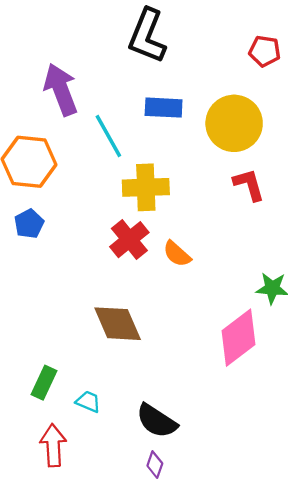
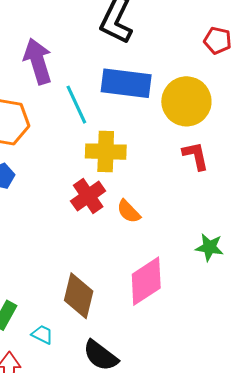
blue rectangle: (164, 108) -> (126, 83), size x1.5
brown diamond: (118, 324) -> (79, 296), moved, turned 33
pink diamond: (238, 338) -> (146, 281), moved

